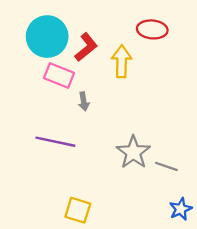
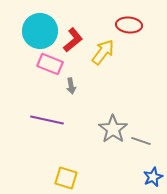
yellow arrow: (122, 61) -> (103, 52), turned 36

